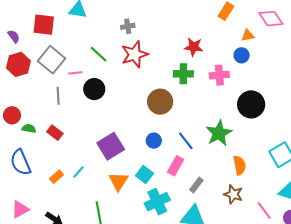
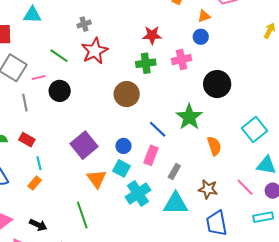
blue circle: (154, 141) -> (123, 146), moved
cyan line: (79, 172) -> (39, 163), moved, turned -48
brown star: (233, 194) -> (208, 189), moved

